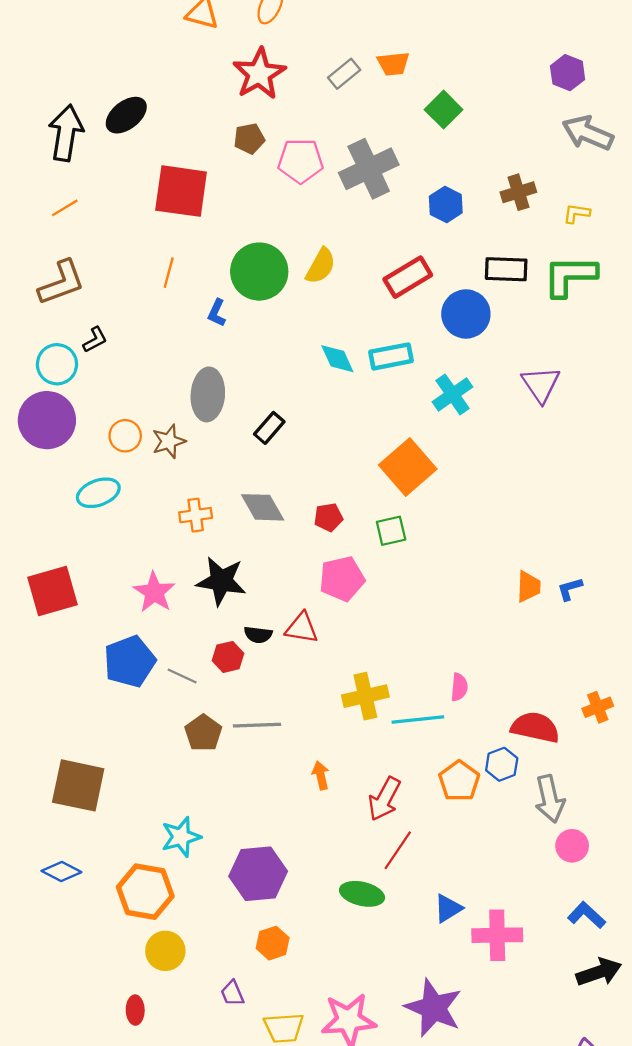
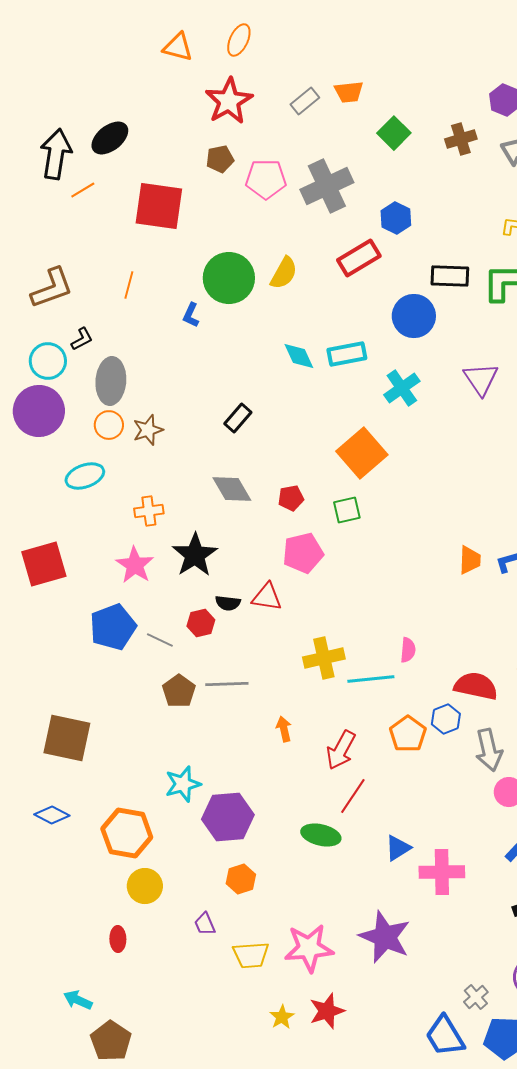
brown cross: (518, 192) -> (461, 139), moved
orange line: (65, 208) -> (83, 190), moved
orange line: (169, 273) -> (129, 285), moved
red rectangle: (408, 277) -> (359, 258), moved
gray ellipse: (208, 394) -> (111, 381), moved
orange cross: (196, 515) -> (149, 511), moved
black star: (221, 581) -> (195, 555), turned 30
cyan star: (181, 837) -> (183, 784), moved

